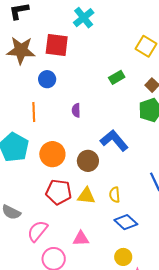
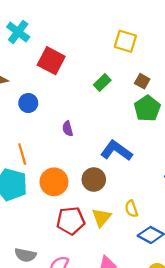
cyan cross: (84, 18) -> (18, 32), moved
red square: (57, 45) -> (51, 61), moved, turned 35
orange line: (34, 112) -> (22, 154), moved
yellow triangle: (86, 196) -> (101, 217), turned -42

